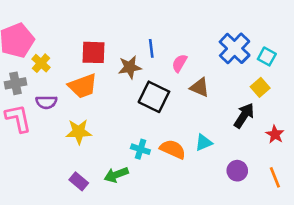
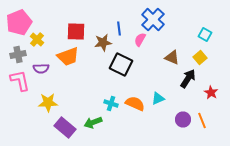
blue cross: (235, 48) -> (153, 20), moved
brown triangle: (200, 87) -> (172, 58), moved
yellow star: (79, 132) -> (48, 102), moved
orange line: (275, 177) -> (202, 120), moved
purple rectangle: (79, 181) -> (65, 128), size x1.5

